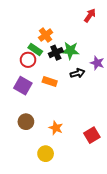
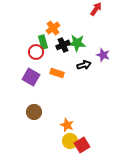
green rectangle: (35, 50) -> (43, 42), turned 40
orange star: (56, 128) -> (67, 125), moved
red square: (92, 135) -> (82, 145), moved
yellow circle: (46, 154) -> (70, 141), moved

